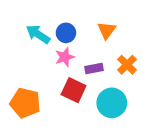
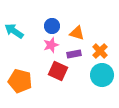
orange triangle: (107, 30) -> (77, 33), moved, turned -49
cyan arrow: (38, 34) -> (14, 31), moved
cyan circle: (112, 103) -> (102, 75), moved

